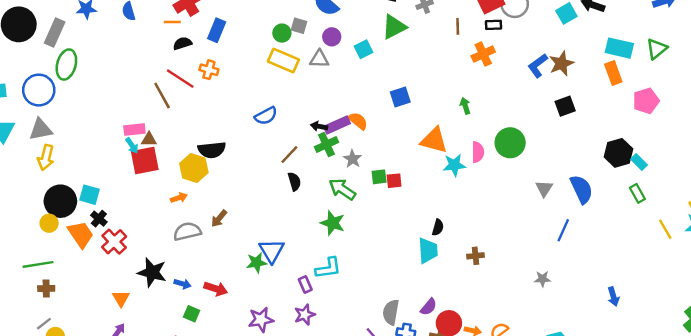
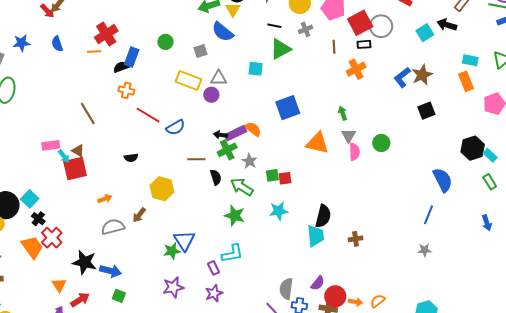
gray square: (299, 26) -> (201, 51), turned -32
green circle: (282, 33) -> (165, 42), moved
purple circle: (332, 37) -> (211, 95), moved
black semicircle: (182, 43) -> (121, 67), moved
cyan rectangle: (619, 48) -> (470, 60), size x0.7
cyan square: (364, 49) -> (256, 69), turned 35
red line: (180, 79) -> (148, 115), moved
blue square: (400, 97) -> (288, 108), size x1.4
pink rectangle: (134, 129) -> (51, 145), moved
brown triangle: (149, 139) -> (78, 151), turned 32
green circle: (510, 143) -> (381, 143), size x0.7
black semicircle: (212, 150) -> (131, 158), size x0.6
brown line: (289, 155) -> (196, 159), turned 48
cyan star: (454, 165) -> (279, 211), moved
yellow hexagon: (194, 168) -> (162, 189), moved
black semicircle: (294, 182) -> (216, 177), moved
gray triangle: (544, 188) -> (349, 136), moved
cyan square: (90, 195) -> (30, 199), turned 30
black semicircle: (438, 227) -> (323, 216), size x1.6
orange trapezoid: (81, 234) -> (32, 247), moved
gray star: (542, 279) -> (425, 250), moved
blue arrow: (183, 284) -> (110, 271), size x1.5
red arrow: (216, 289) -> (80, 300), moved, turned -48
blue arrow: (613, 297) -> (487, 223), moved
purple star: (261, 320) -> (173, 287), moved

